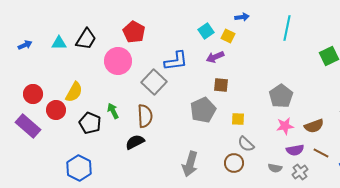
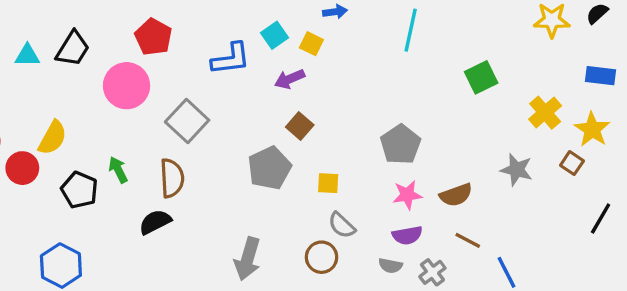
blue L-shape: (176, 61) -> (231, 59), moved
brown square: (221, 85) -> (300, 126), turned 35
purple semicircle: (295, 150) -> (407, 235), moved

